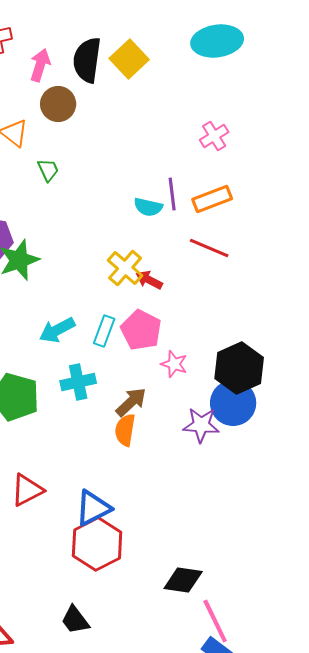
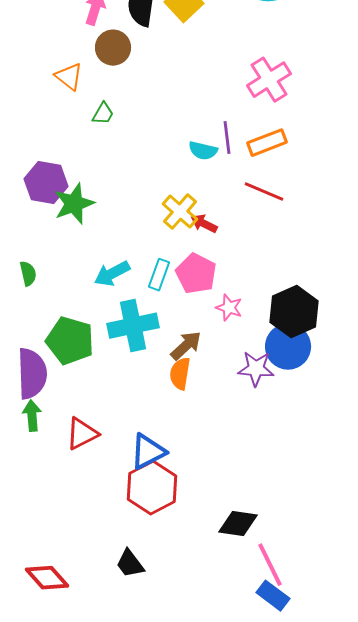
pink cross: (214, 136) -> (269, 80), size x1.5
green trapezoid: (48, 170) -> (103, 114), turned 55
cyan cross: (78, 382) -> (133, 326), size x1.4

